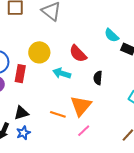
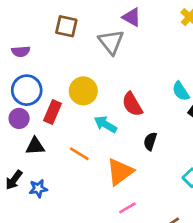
black triangle: (21, 113) -> (35, 146), moved
orange line: (58, 114) -> (79, 154), moved
pink line: (84, 131) -> (127, 208), moved

